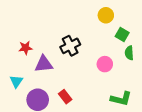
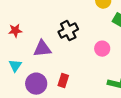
red star: (25, 48) -> (15, 31), moved
red rectangle: (65, 97) -> (63, 81), turned 56

